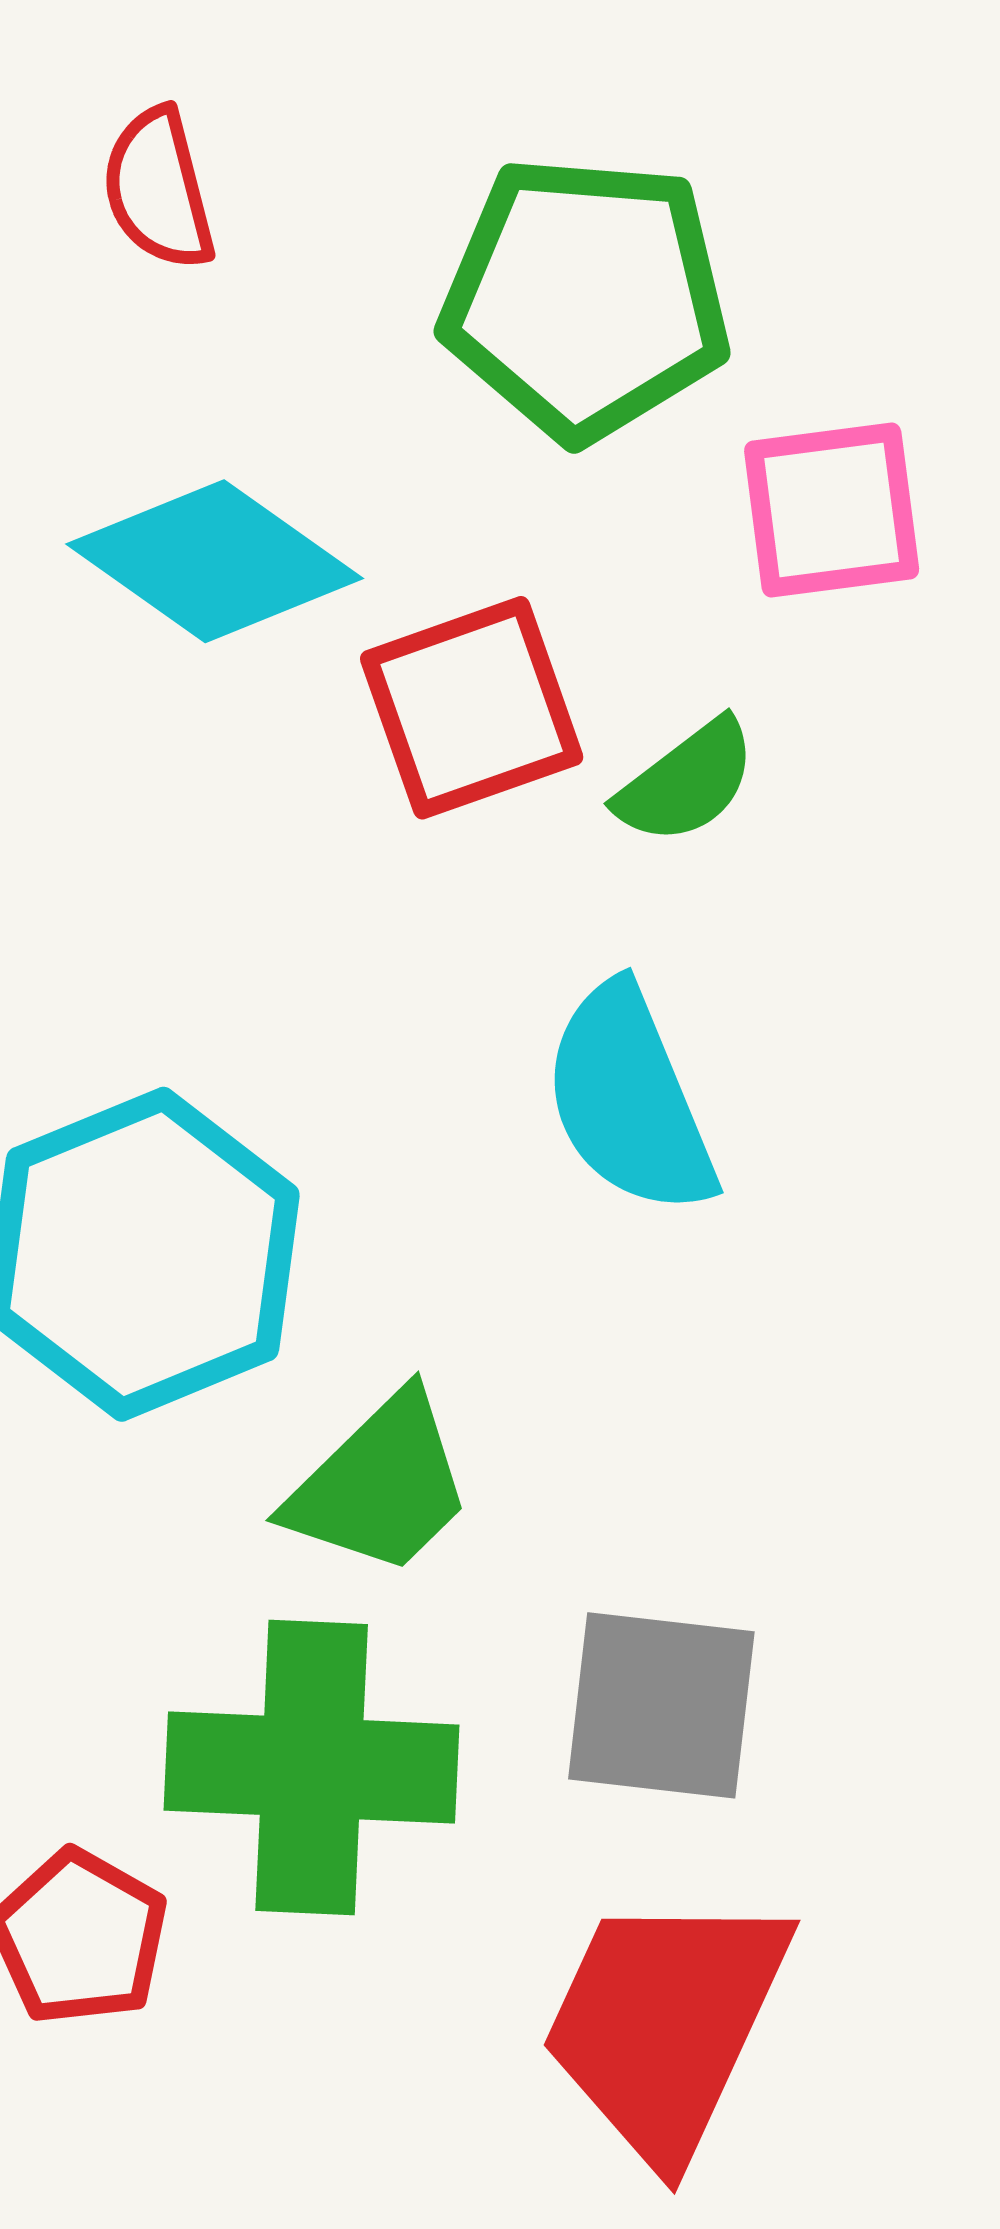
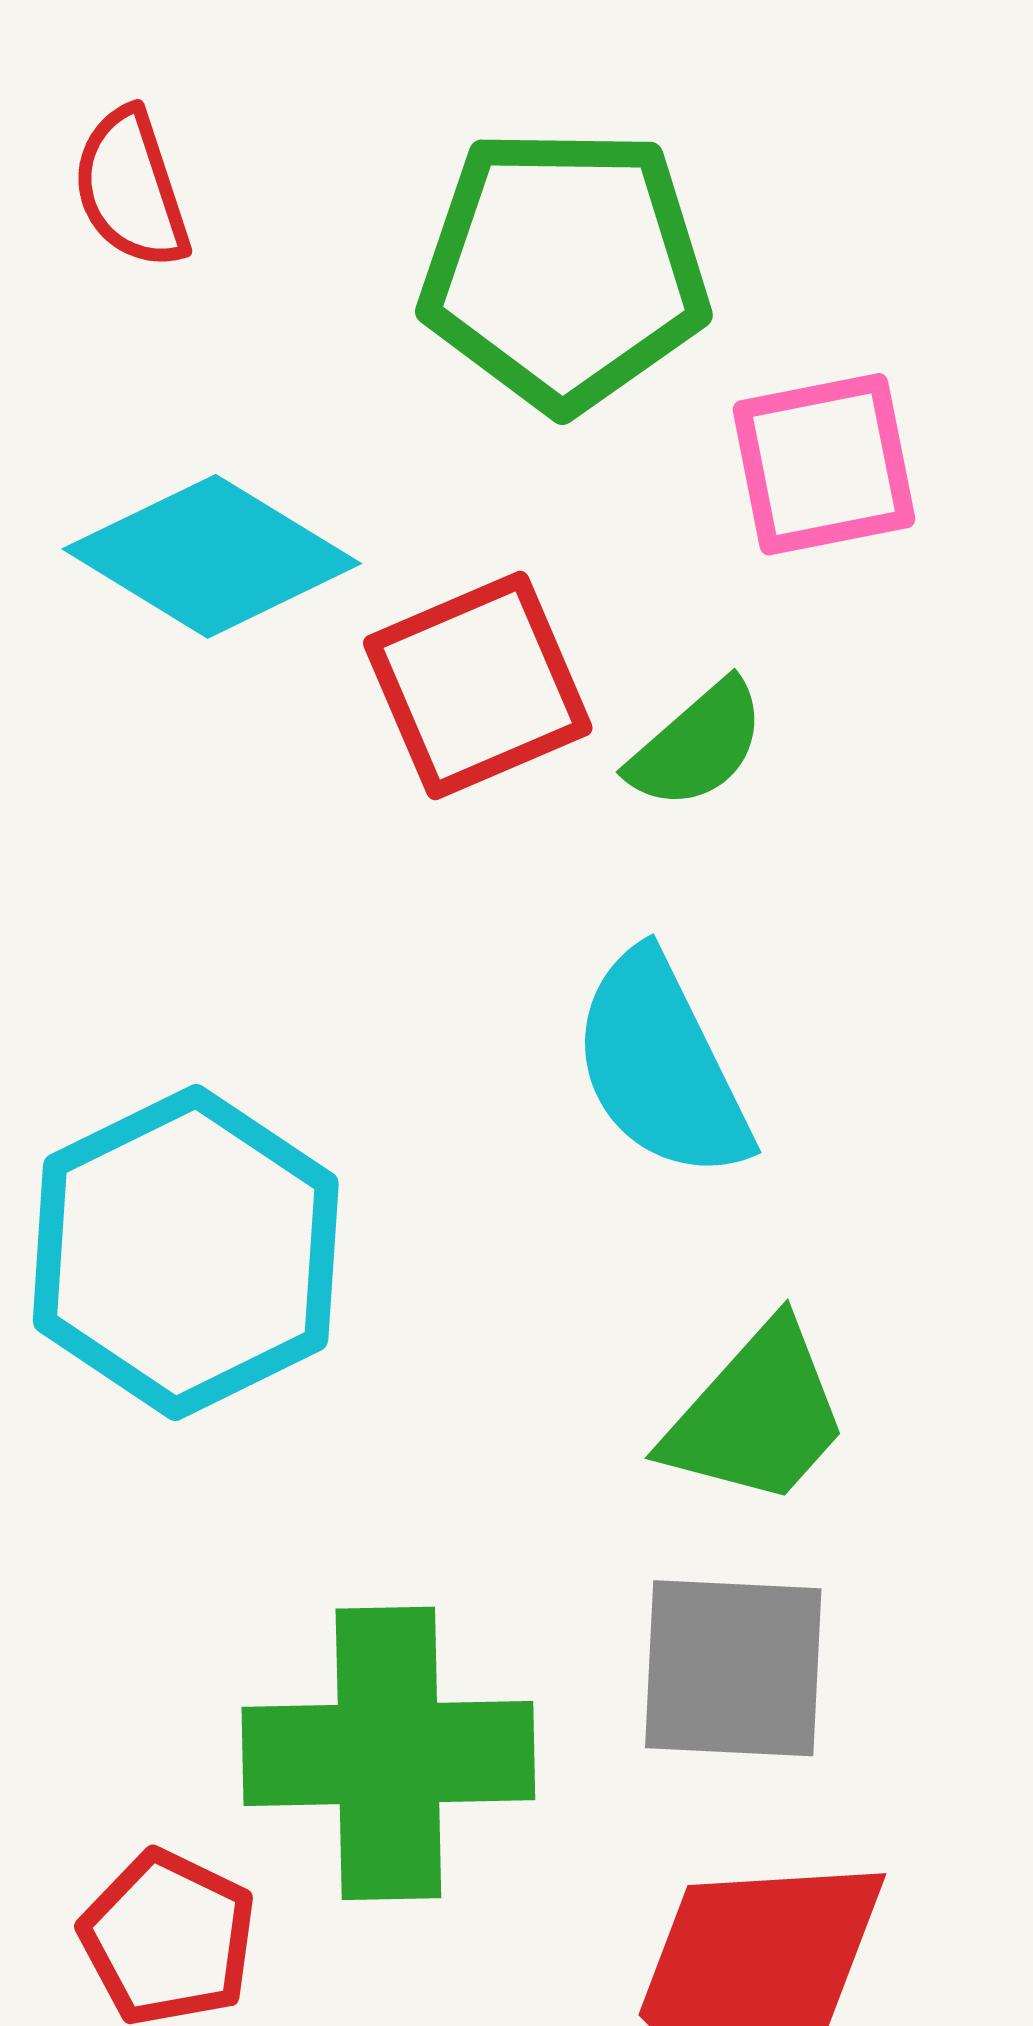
green trapezoid: (380, 1485) -> (757, 1415), moved

